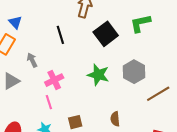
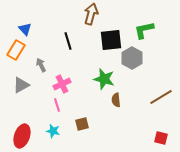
black square: (106, 34) -> (111, 40), turned 30
gray hexagon: (134, 72) -> (132, 58), moved
brown semicircle: (115, 119) -> (116, 100), moved

